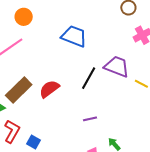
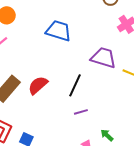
black line: (89, 78) -> (75, 85), moved

